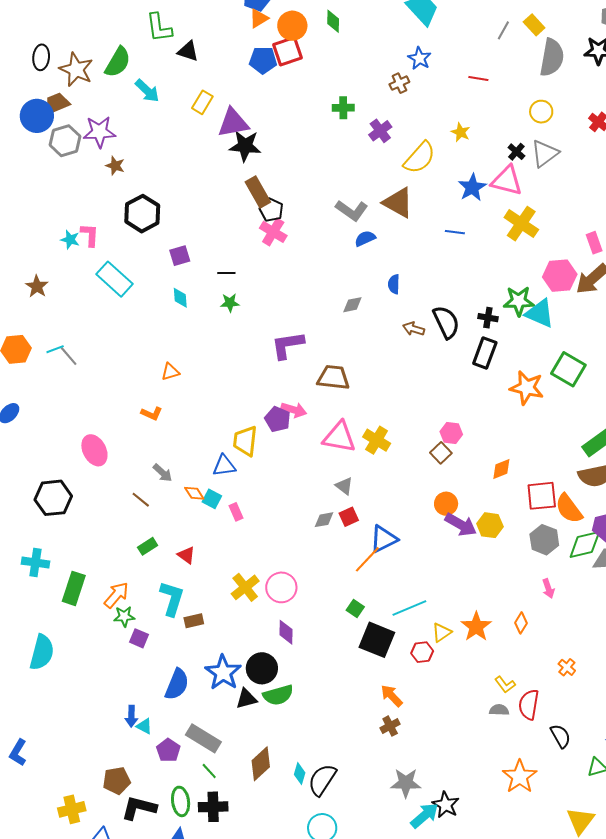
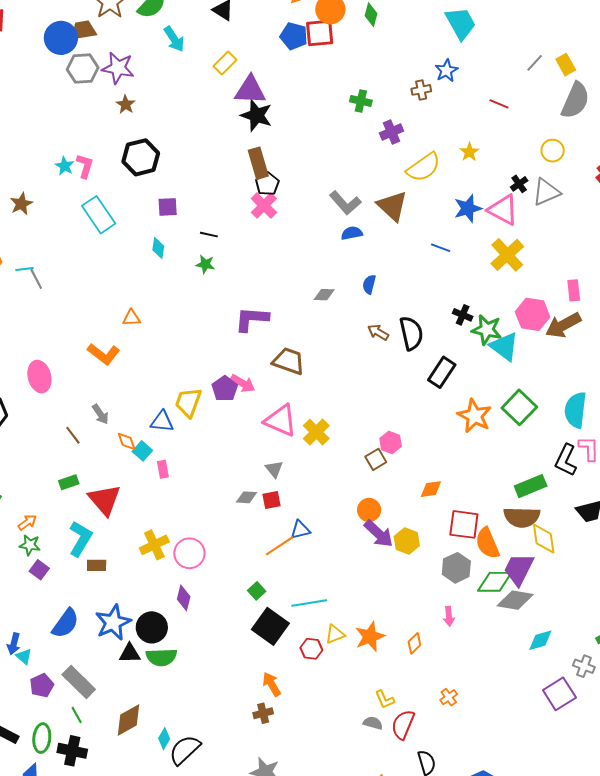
black cross: (488, 318) -> (463, 315), moved
orange L-shape: (152, 413) -> (104, 354), size x1.5
blue triangle: (384, 539) -> (300, 530), size x0.7
red triangle: (186, 555) -> (105, 500), size x1.8
orange arrow: (116, 595) -> (27, 522), size x0.7

